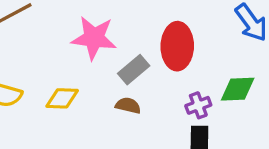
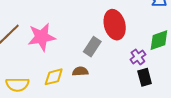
pink star: (94, 38) -> (42, 37), moved
brown semicircle: (128, 106) -> (80, 71), moved

